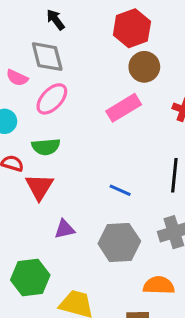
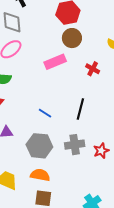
orange semicircle: (159, 285) -> (40, 175), moved

